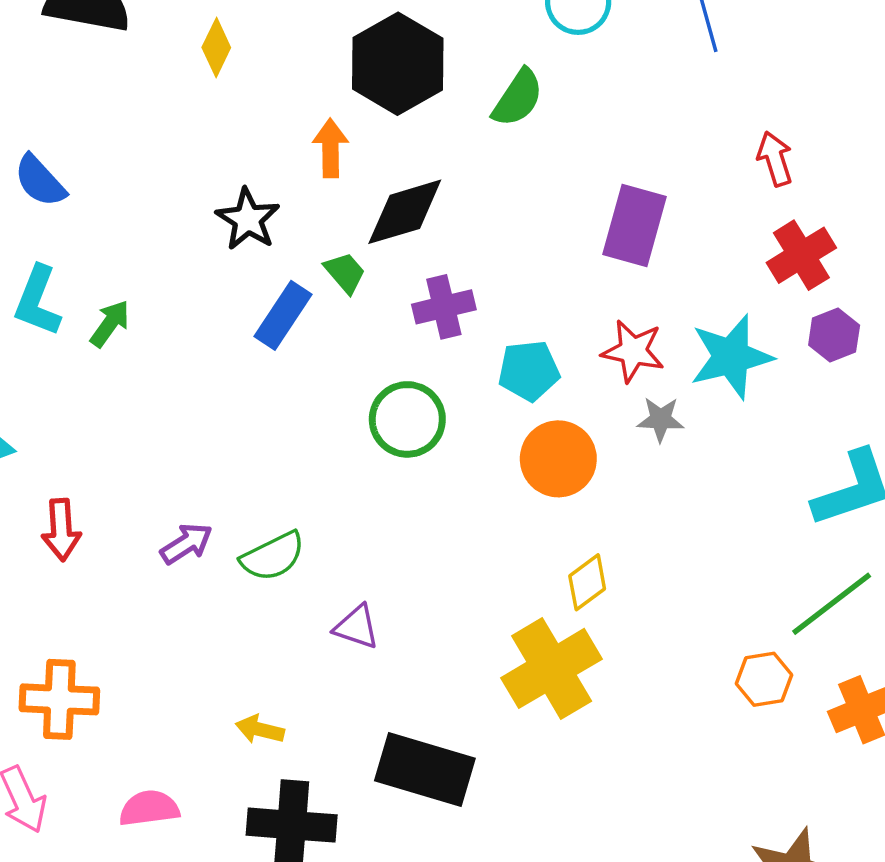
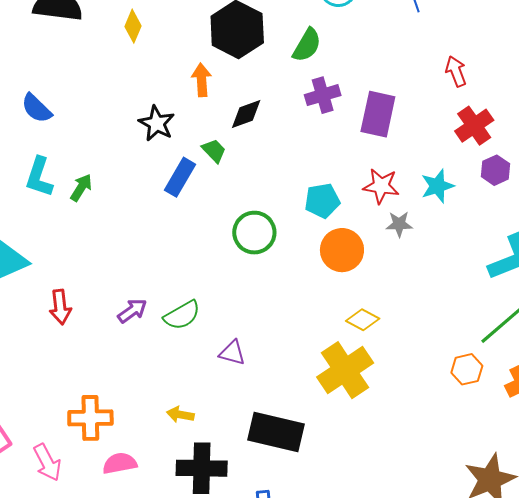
black diamond: (405, 212) -> (246, 114), size x0.7
purple cross: (444, 307) -> (323, 95), moved
cyan star: (731, 357) -> (437, 186), size x0.7
yellow diamond: (587, 582) -> (363, 320), turned 68
orange cross: (59, 699) -> (90, 418), moved

